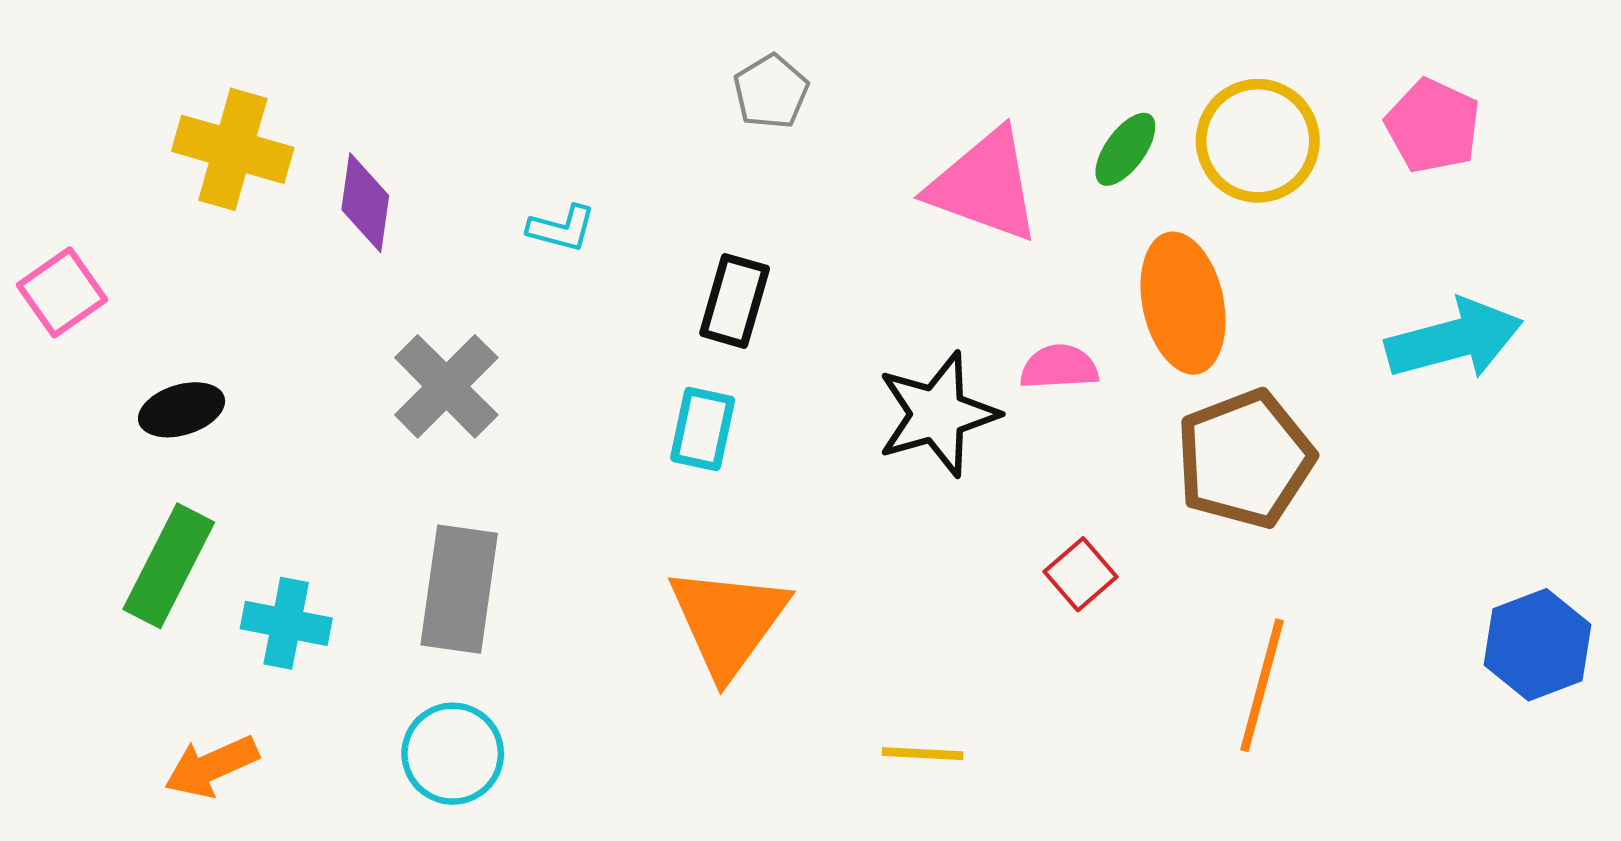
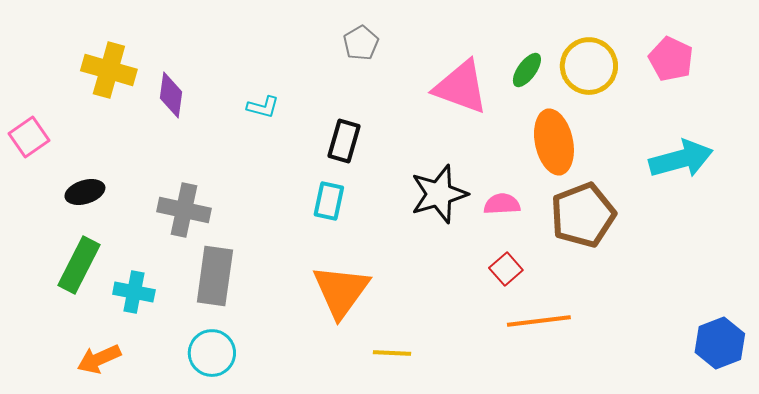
pink semicircle: (1059, 367) -> (502, 204), moved
gray cross: (446, 386) -> (184, 210), moved, turned -33
blue hexagon: (1537, 645) -> (720, 343), moved
orange line: (1262, 685) -> (539, 321), moved, turned 68
yellow line: (923, 754) -> (392, 353), moved

